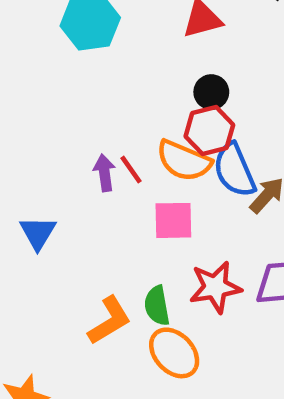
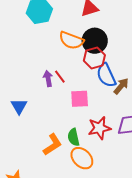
black circle: (211, 92) -> (95, 41), size x1.6
orange semicircle: (184, 161) -> (71, 40), moved

